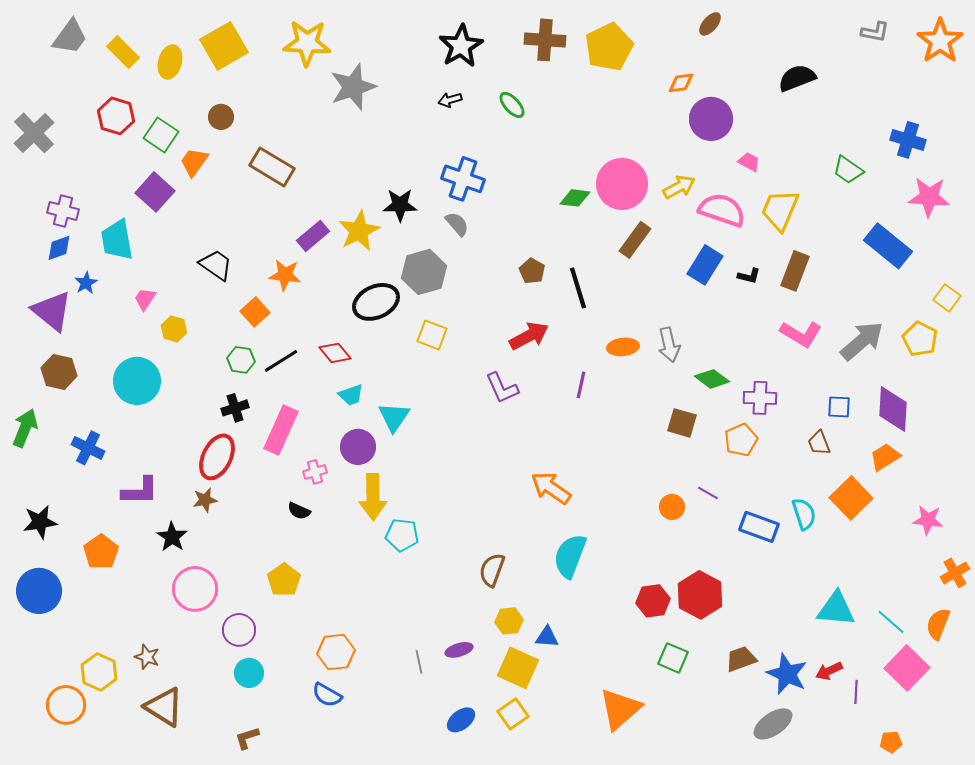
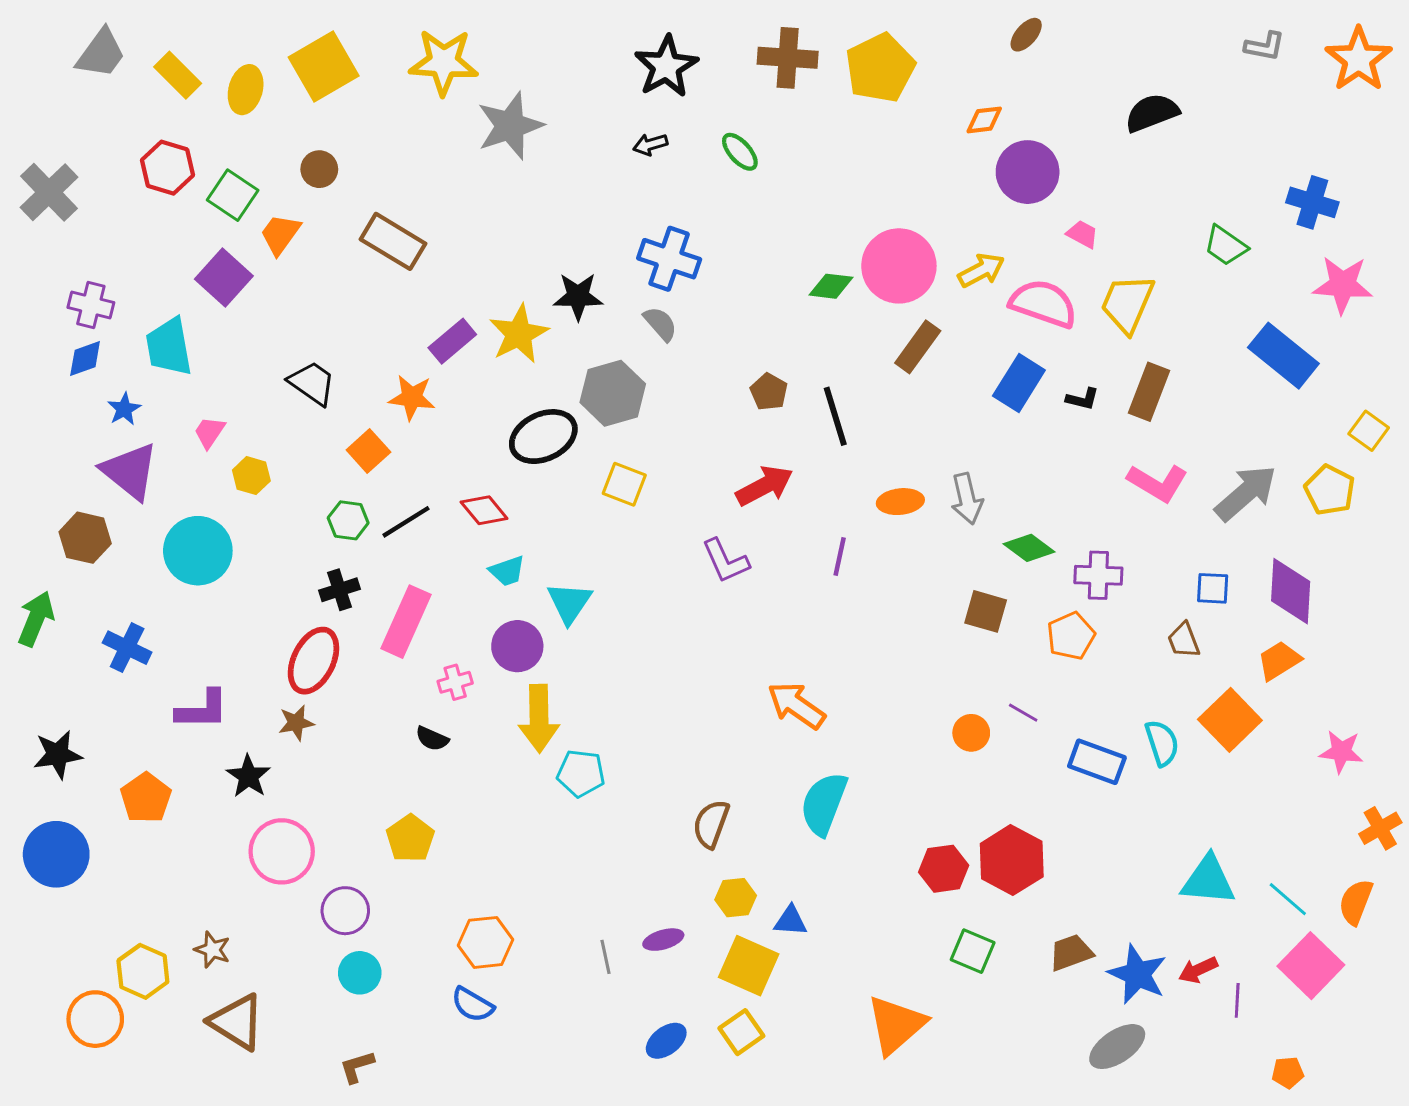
purple triangle: (52, 311) -> (130, 471), moved

